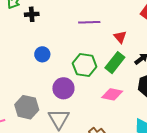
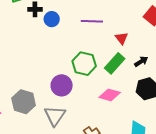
blue circle: (42, 54) -> (52, 19), moved

